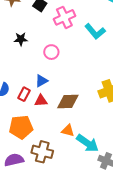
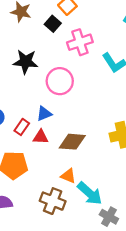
black star: (21, 39) -> (26, 62), size x1.5
pink circle: (51, 52) -> (60, 81), size x1.5
brown cross: (42, 152) -> (53, 201), moved

